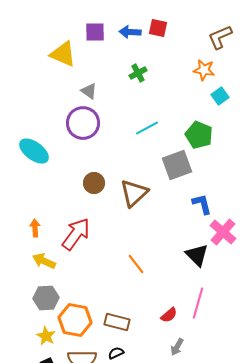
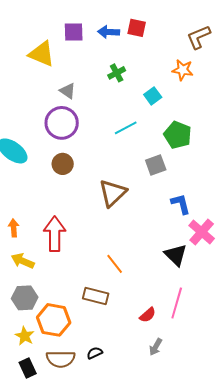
cyan square: (220, 96) -> (153, 96), moved
gray square: (177, 165) -> (156, 165), size x0.7
brown circle: (94, 183) -> (63, 164), moved
red arrow: (76, 234) -> (55, 234), turned -36
brown rectangle: (117, 322) -> (96, 296), moved

